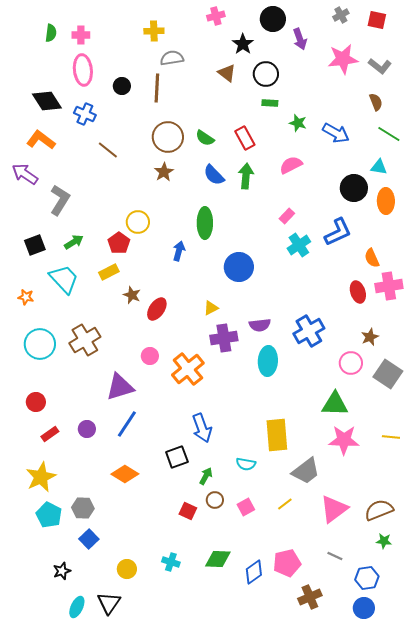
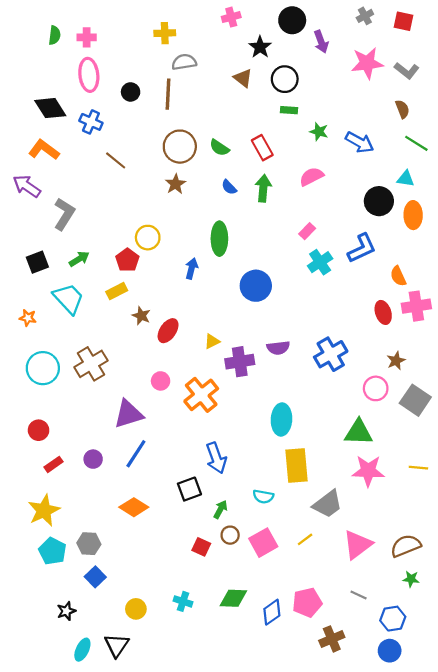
blue semicircle: (214, 175) -> (229, 187), size x0.7
yellow triangle: (211, 308) -> (212, 341), moved
cyan ellipse: (268, 361) -> (281, 419), moved
pink square: (246, 507) -> (263, 543), size x1.5

